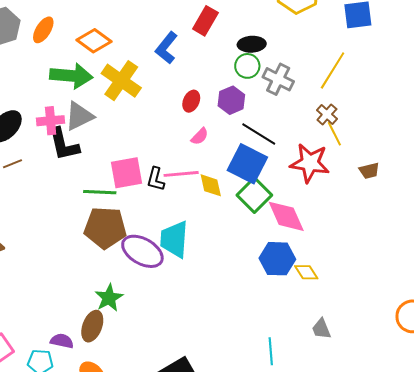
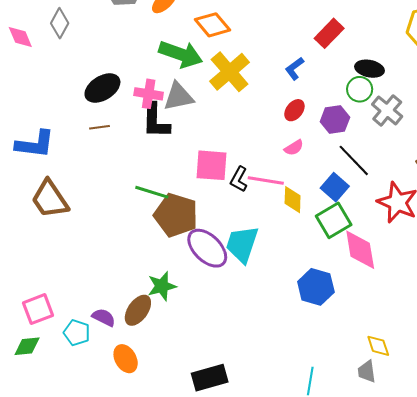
blue L-shape: (166, 48) -> (295, 69), moved, size x0.7
blue square: (247, 164) -> (335, 187), size x0.7
green line: (100, 192) -> (152, 192), moved
blue hexagon: (277, 259) -> (316, 287), moved
yellow diamond: (306, 272) -> (378, 346), moved

